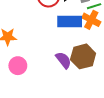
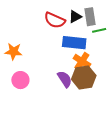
orange cross: (91, 20) -> (82, 61), moved

